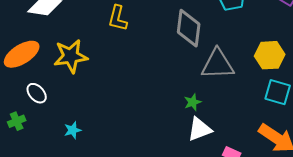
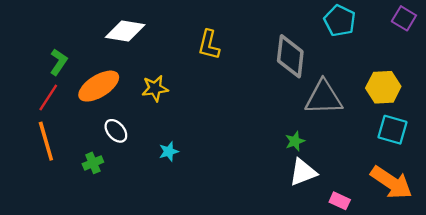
yellow star: (71, 56) -> (155, 88), size x0.7
cyan star: (73, 130) -> (169, 151), moved

